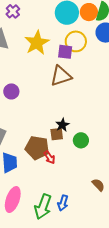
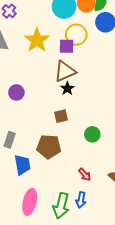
black star: (62, 125) -> (67, 88), moved
brown square: (57, 134) -> (61, 116), moved
red arrow: (49, 157) -> (85, 175), moved

